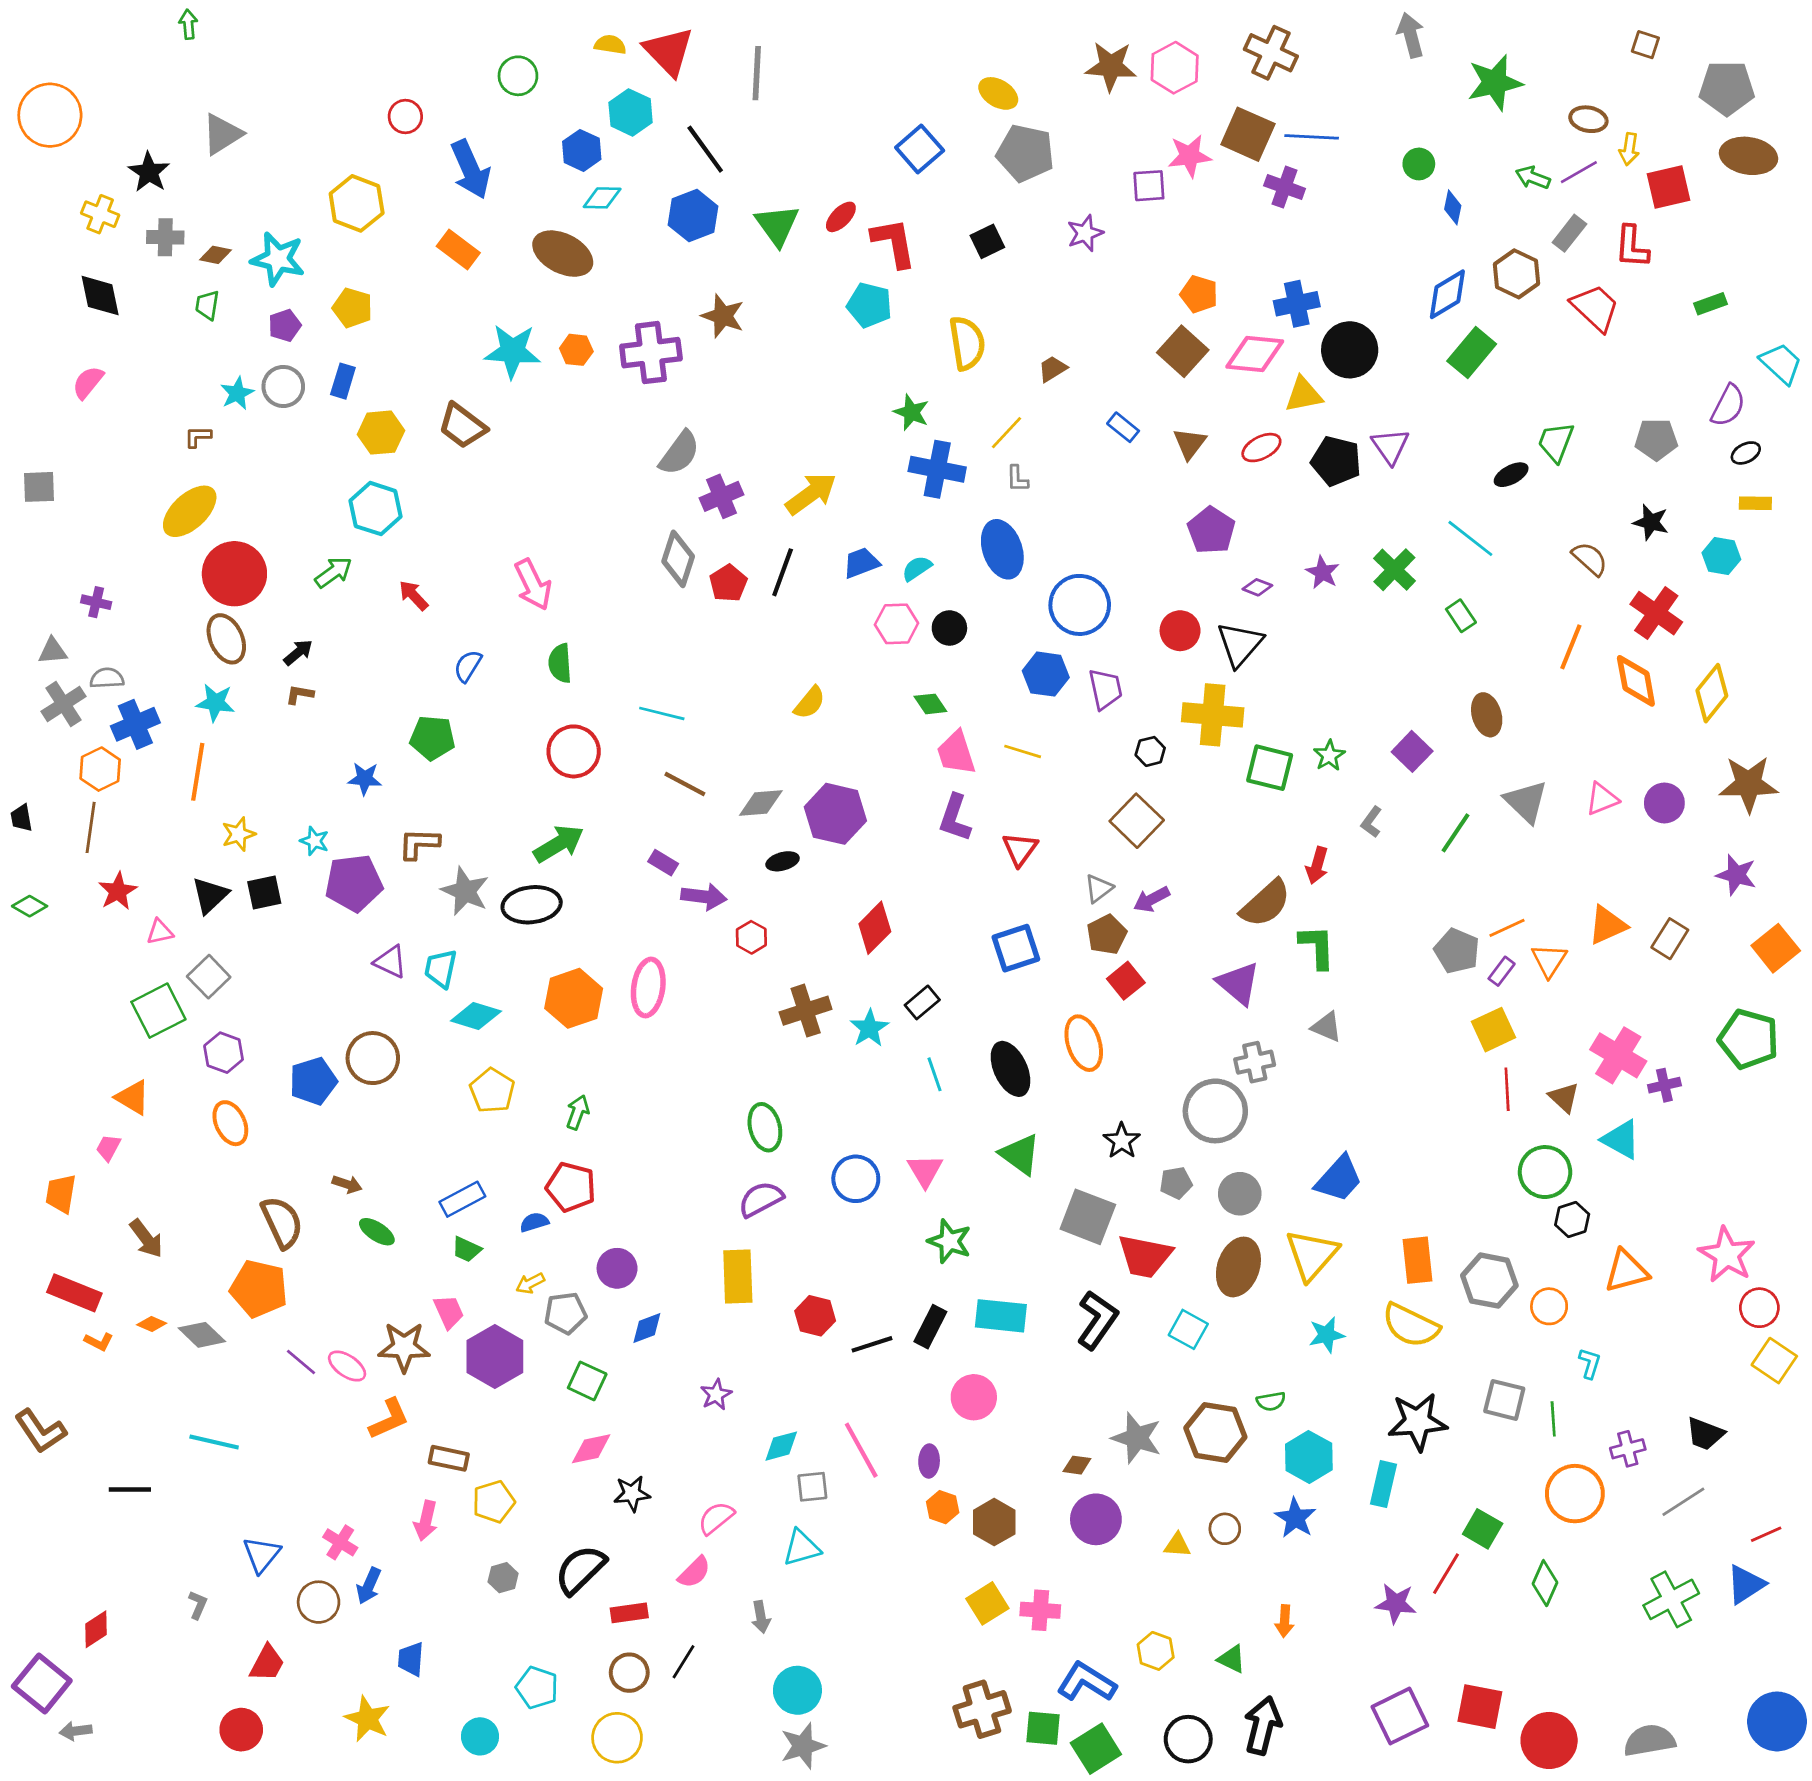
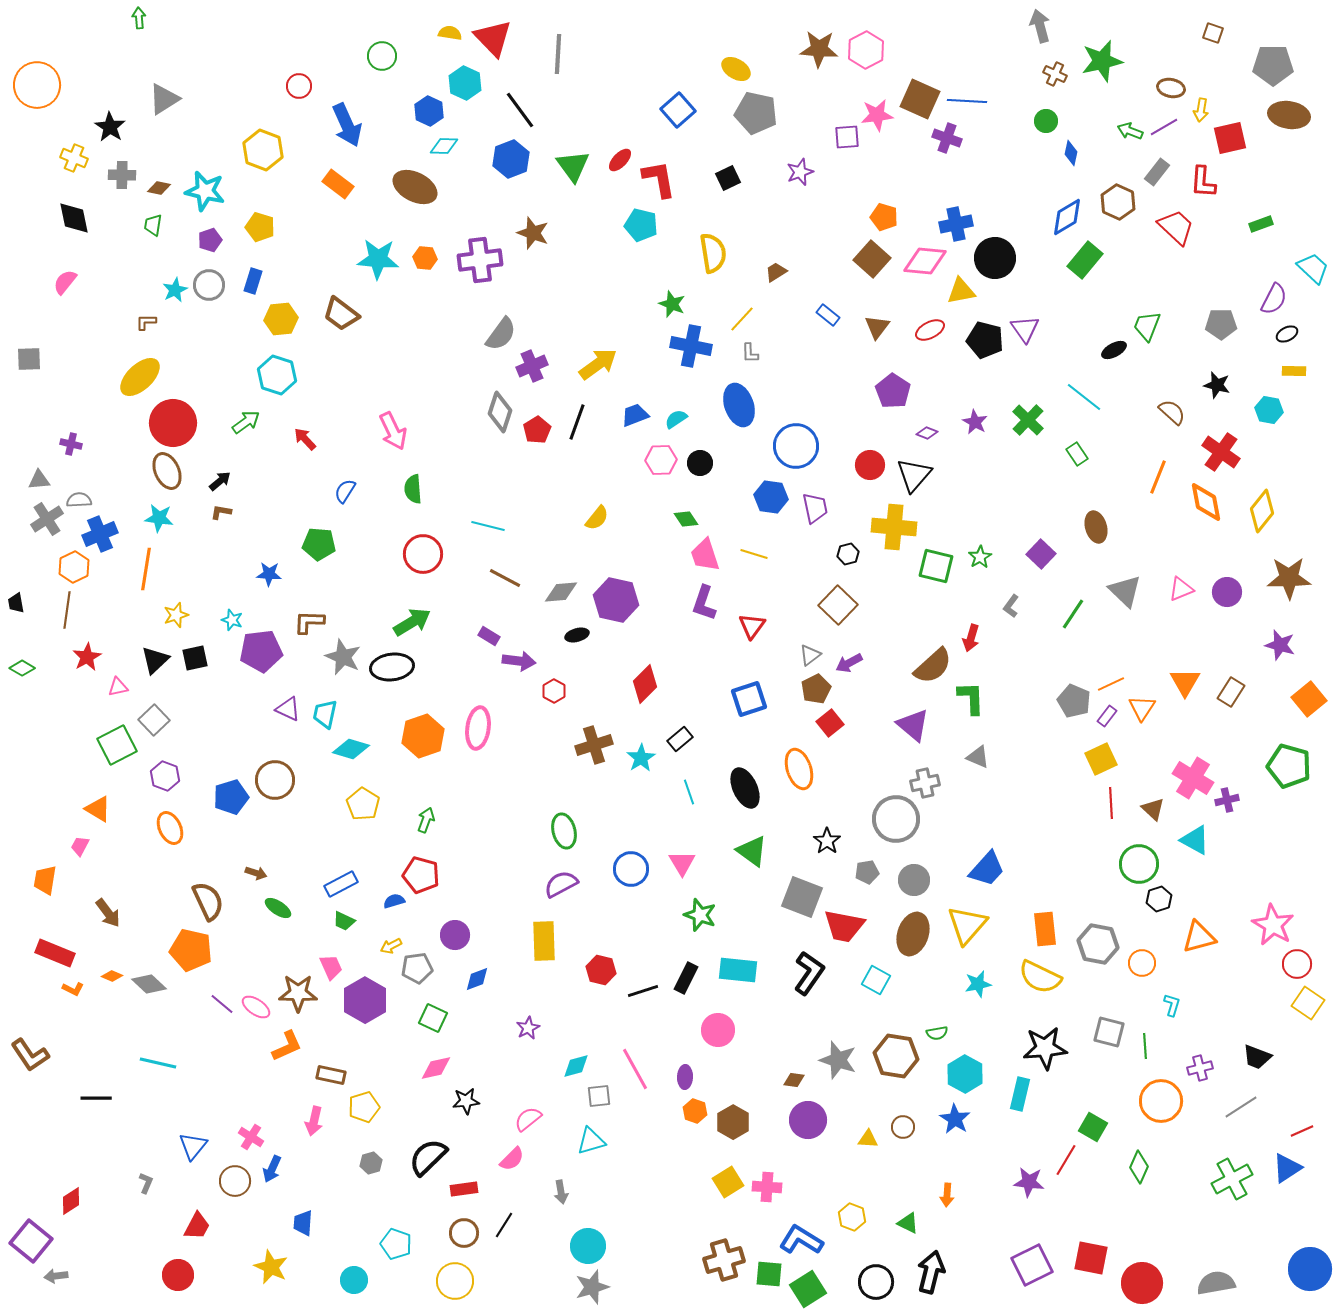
brown cross: (1271, 53) -> (1055, 74), moved, size x0.6
orange triangle: (1607, 925) -> (1185, 682), turned -36

